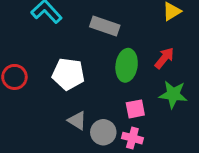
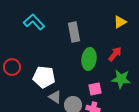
gray rectangle: (105, 26) -> (74, 32), turned 60
white pentagon: (68, 74) -> (44, 77), moved

